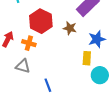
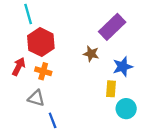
red hexagon: (41, 21) -> (41, 42), moved
blue line: (48, 85) -> (53, 120), moved

